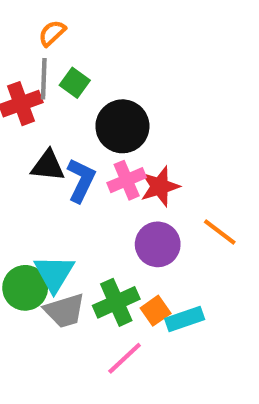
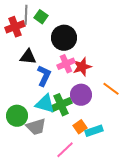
blue L-shape: (81, 180) -> (44, 76), moved
cyan triangle: (54, 273) -> (45, 104), moved, turned -45
green cross: (116, 302) -> (61, 105), moved

